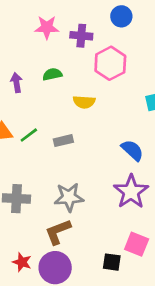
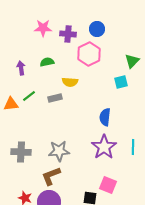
blue circle: (121, 16) -> (97, 29), moved
green line: (29, 135) -> (29, 96), moved
gray rectangle: (63, 141) -> (55, 98), moved
blue semicircle: (132, 150) -> (105, 117), turned -126

